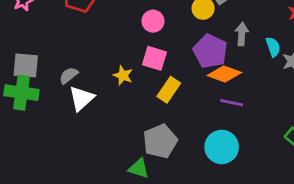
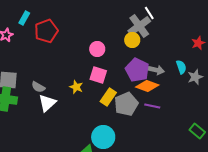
gray arrow: (242, 34) -> (156, 70), moved, turned 98
gray semicircle: (69, 75) -> (38, 87), turned -112
gray pentagon: (160, 141) -> (126, 104), moved
cyan circle: (222, 147) -> (103, 137), moved

